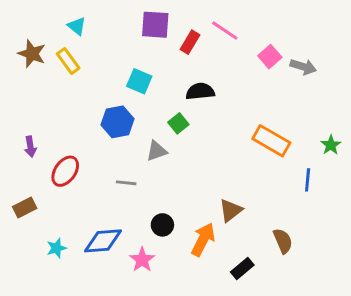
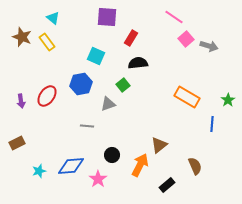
pink line: (225, 30) -> (174, 17), moved
red rectangle: (190, 42) -> (131, 38), moved
red ellipse: (65, 171) -> (47, 96), moved

